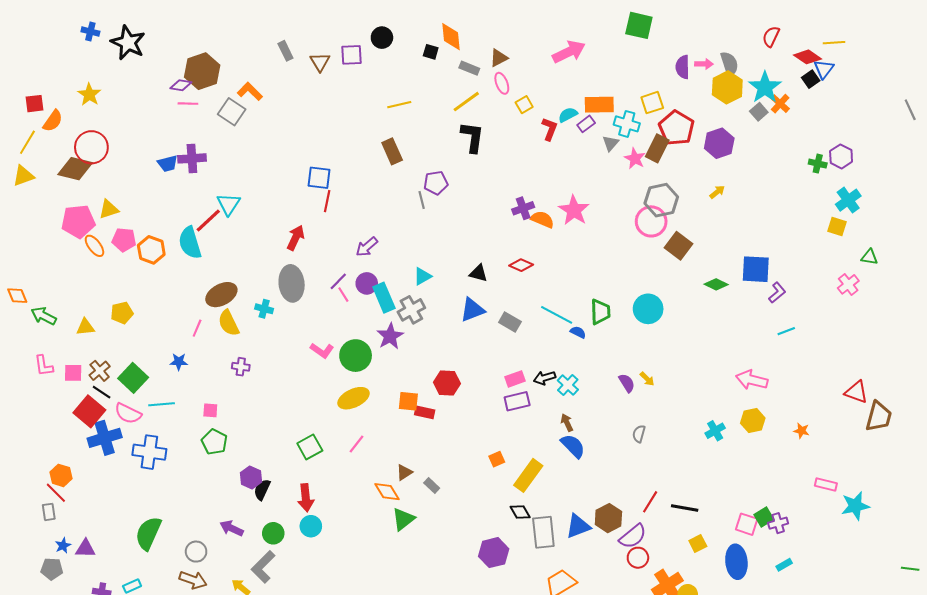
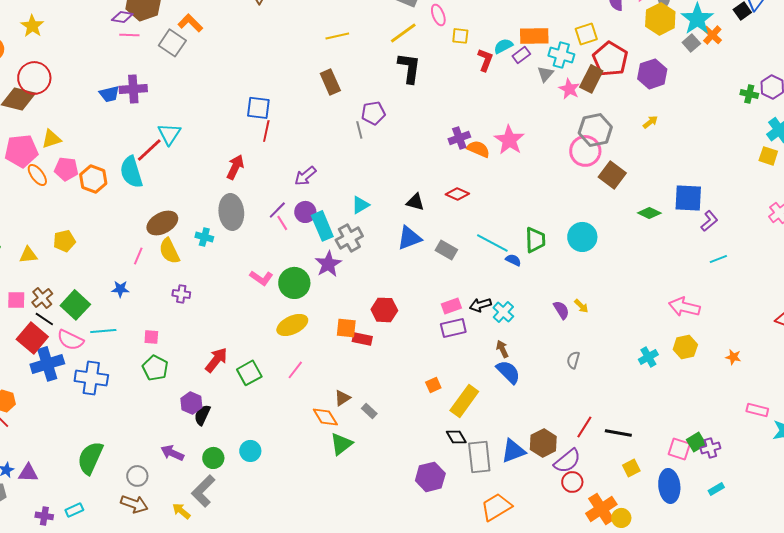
yellow square: (524, 105) -> (460, 36), turned 36
red arrow: (306, 498) -> (216, 360), moved, turned -136

